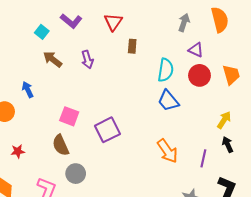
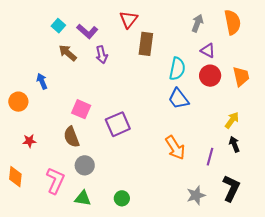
purple L-shape: (71, 21) -> (87, 31), moved
brown rectangle: (132, 46) -> (146, 44), size x1.6

